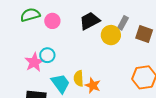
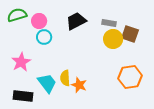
gray rectangle: (123, 23) -> (109, 23), turned 72
yellow circle: (111, 35) -> (113, 39), moved
cyan circle: (47, 55) -> (44, 37), moved

